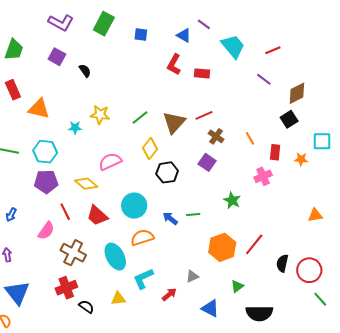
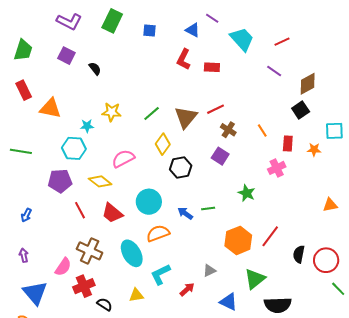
cyan hexagon: (45, 152) -> (74, 148), moved
pink semicircle: (46, 231) -> (63, 267), moved
green triangle: (237, 286) -> (255, 279), size x1.6

